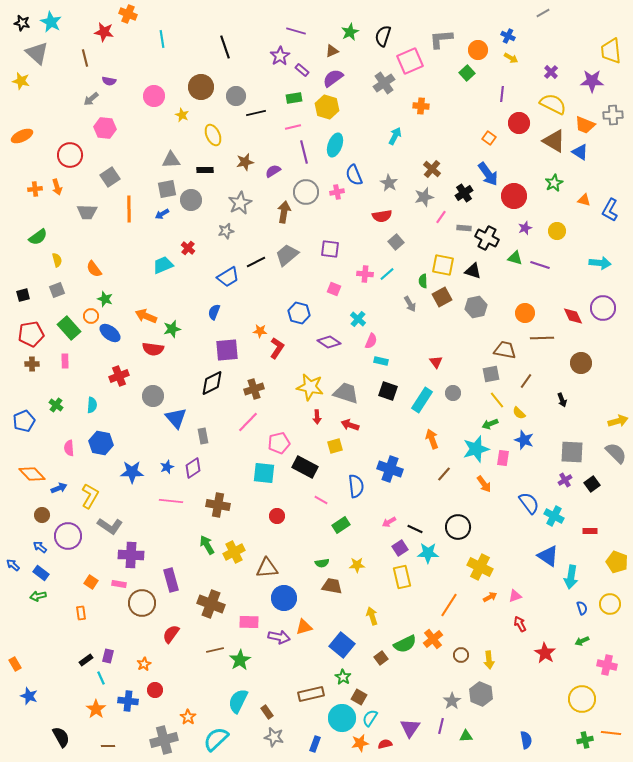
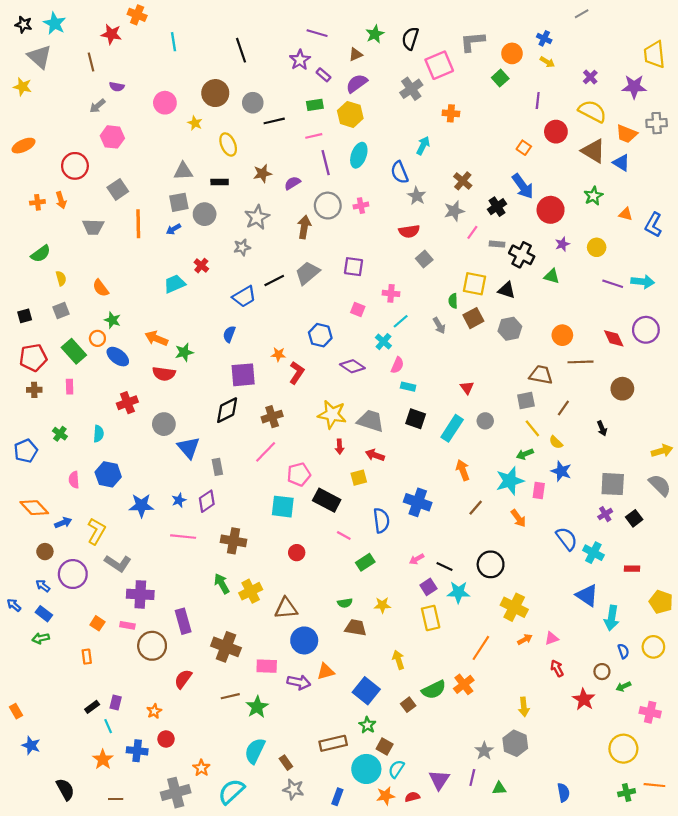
blue semicircle: (354, 175) -> (400, 172), moved
purple line: (540, 265) -> (613, 284), moved
cyan line: (387, 274) -> (401, 321), moved
brown circle: (461, 655) -> (602, 672), moved

